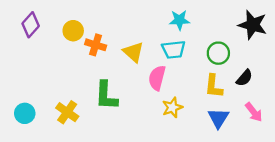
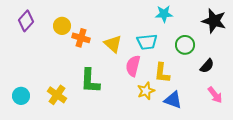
cyan star: (179, 20) -> (164, 14), moved
yellow L-shape: (214, 86) -> (162, 73), moved
blue triangle: (218, 118) -> (173, 100), moved, turned -42

